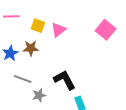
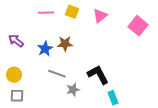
yellow square: (38, 26) -> (72, 12), moved
pink triangle: (58, 30) -> (100, 16), moved

